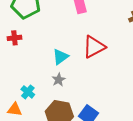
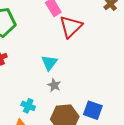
red triangle: (94, 47) -> (71, 27), moved

